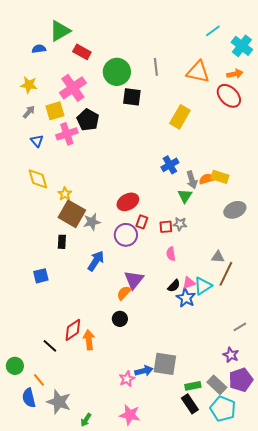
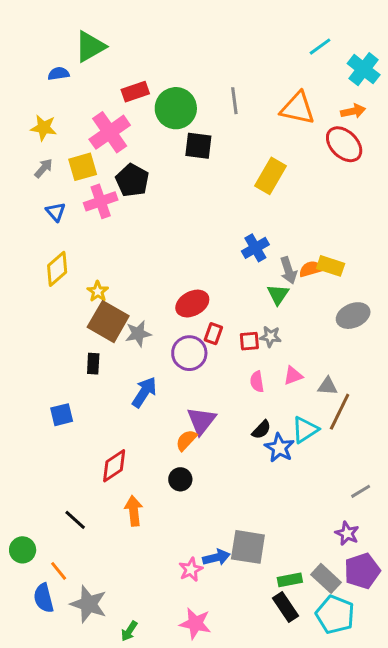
red rectangle: (82, 52) -> (135, 92), moved, turned -48
yellow diamond: (38, 179) -> (57, 269), turned 65
pink triangle: (189, 283) -> (293, 376), moved
red diamond: (73, 330) -> (114, 466), moved

